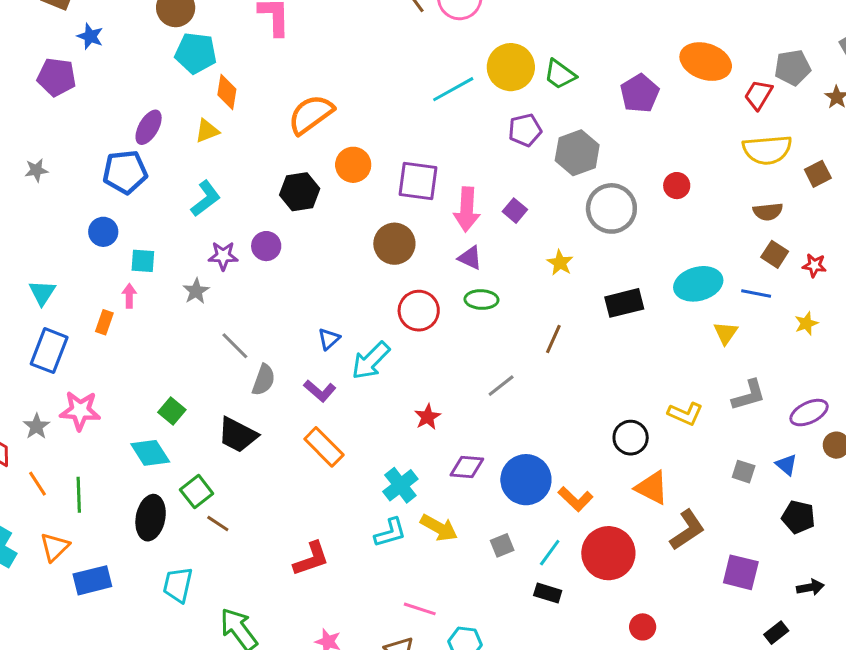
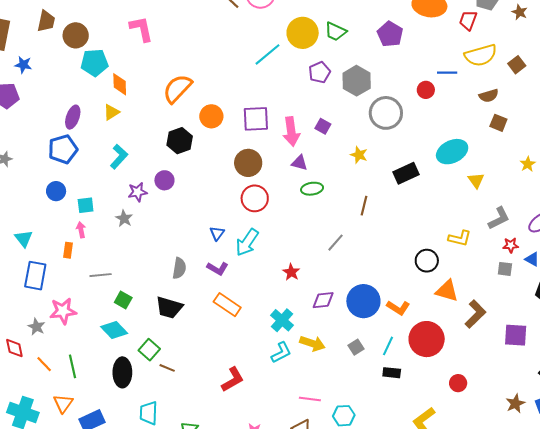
red star: (814, 265) -> (511, 245), moved
blue line: (756, 293) -> (447, 73), moved
red circle: (419, 311) -> (255, 198), moved
gray line: (235, 346) -> (101, 275), moved, turned -40

